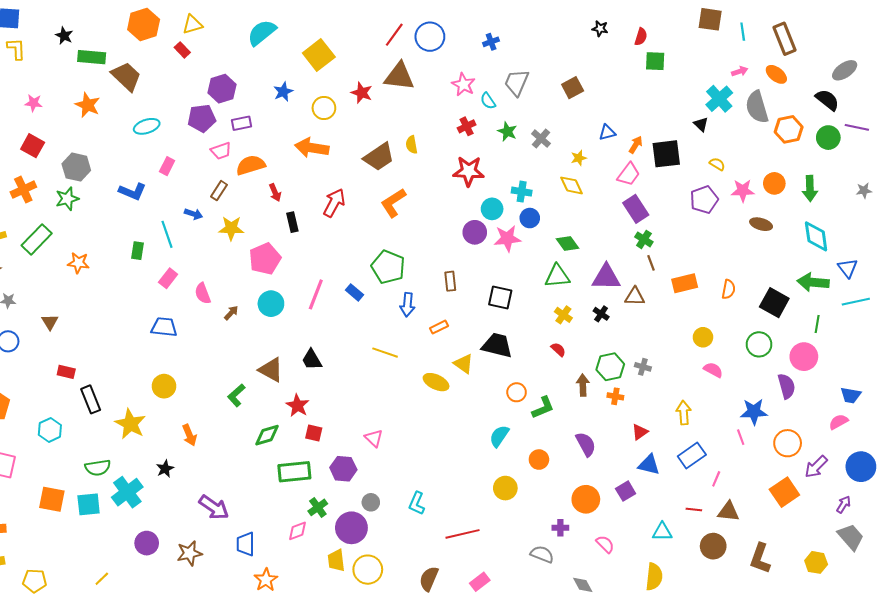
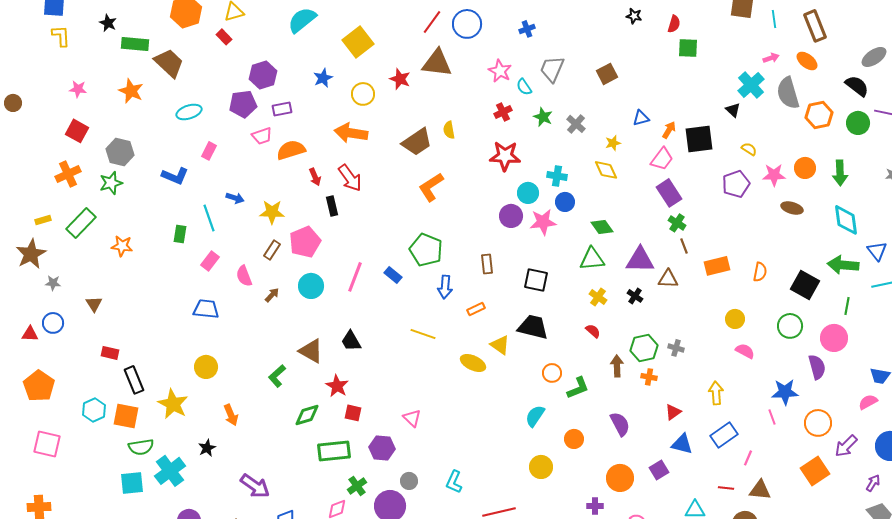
brown rectangle: (219, 191) -> (272, 250), moved
red arrow: (334, 203) -> (350, 178), moved, turned 116
orange square: (52, 499) -> (126, 416), moved

